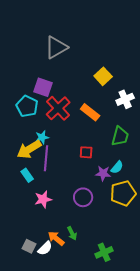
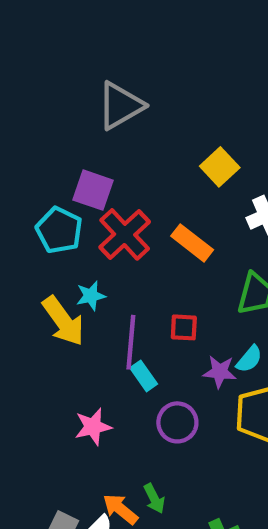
yellow arrow: (29, 149) -> (63, 321), turned -95
purple line: (46, 158) -> (131, 342), moved
cyan rectangle: (27, 175) -> (144, 376), moved

